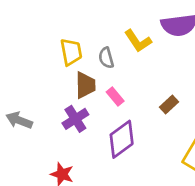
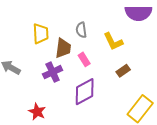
yellow L-shape: (138, 41) -> (113, 41), moved
yellow trapezoid: (71, 52) -> (41, 34), moved

